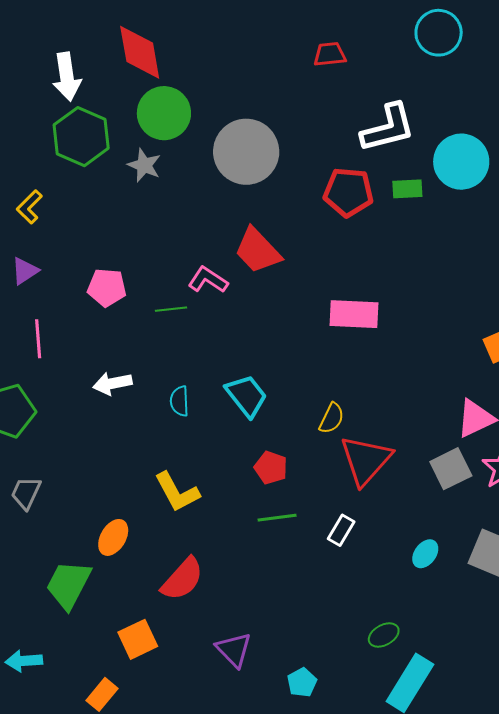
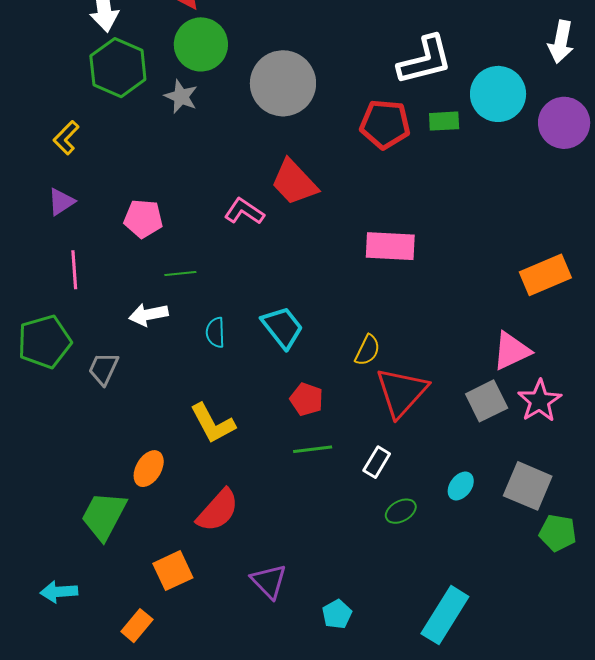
green line: (171, 309) -> (180, 274), moved
gray trapezoid: (26, 493) -> (103, 369), moved
green ellipse: (384, 635) -> (401, 511), moved

